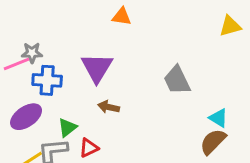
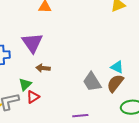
gray trapezoid: (177, 80) -> (92, 82), moved
green triangle: (67, 128) -> (25, 84), moved

